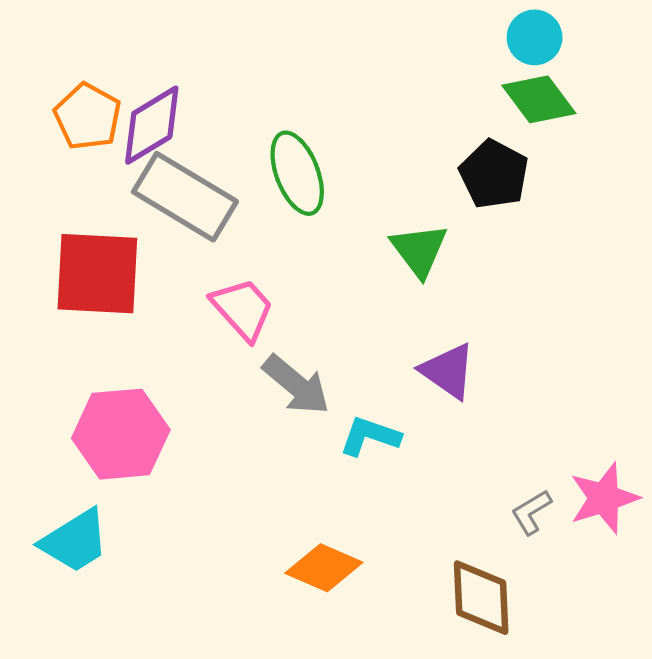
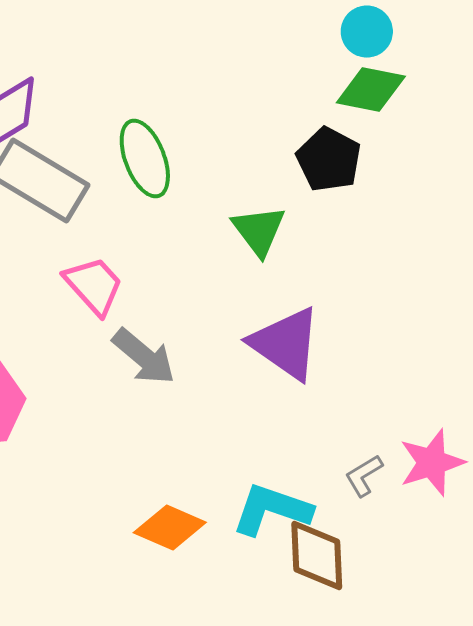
green diamond: (539, 99) -> (371, 90), turned -42
purple triangle: (448, 371) -> (286, 344), size x1.4
cyan L-shape: (370, 436) -> (272, 510), moved, size x1.4

